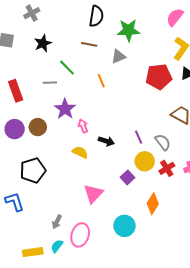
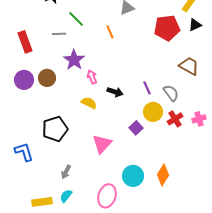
black pentagon: (33, 170) -> (55, 129), moved
orange diamond: (153, 204) -> (163, 175), moved
pink ellipse: (80, 235) -> (107, 196), moved

